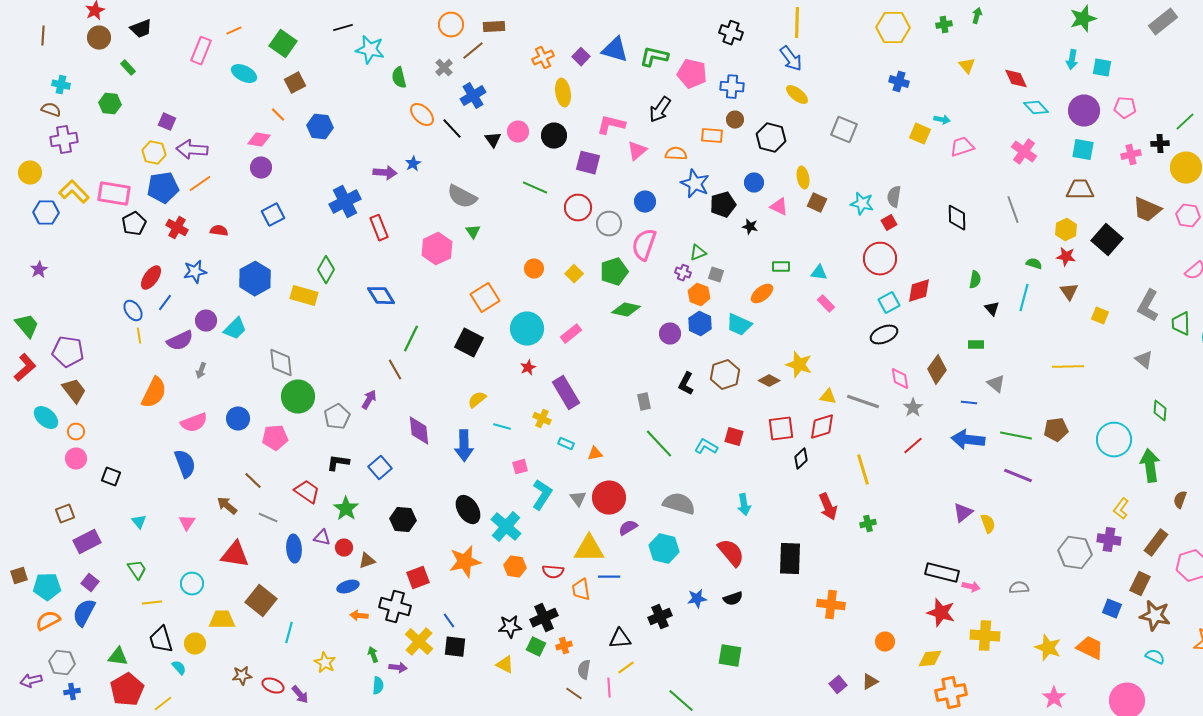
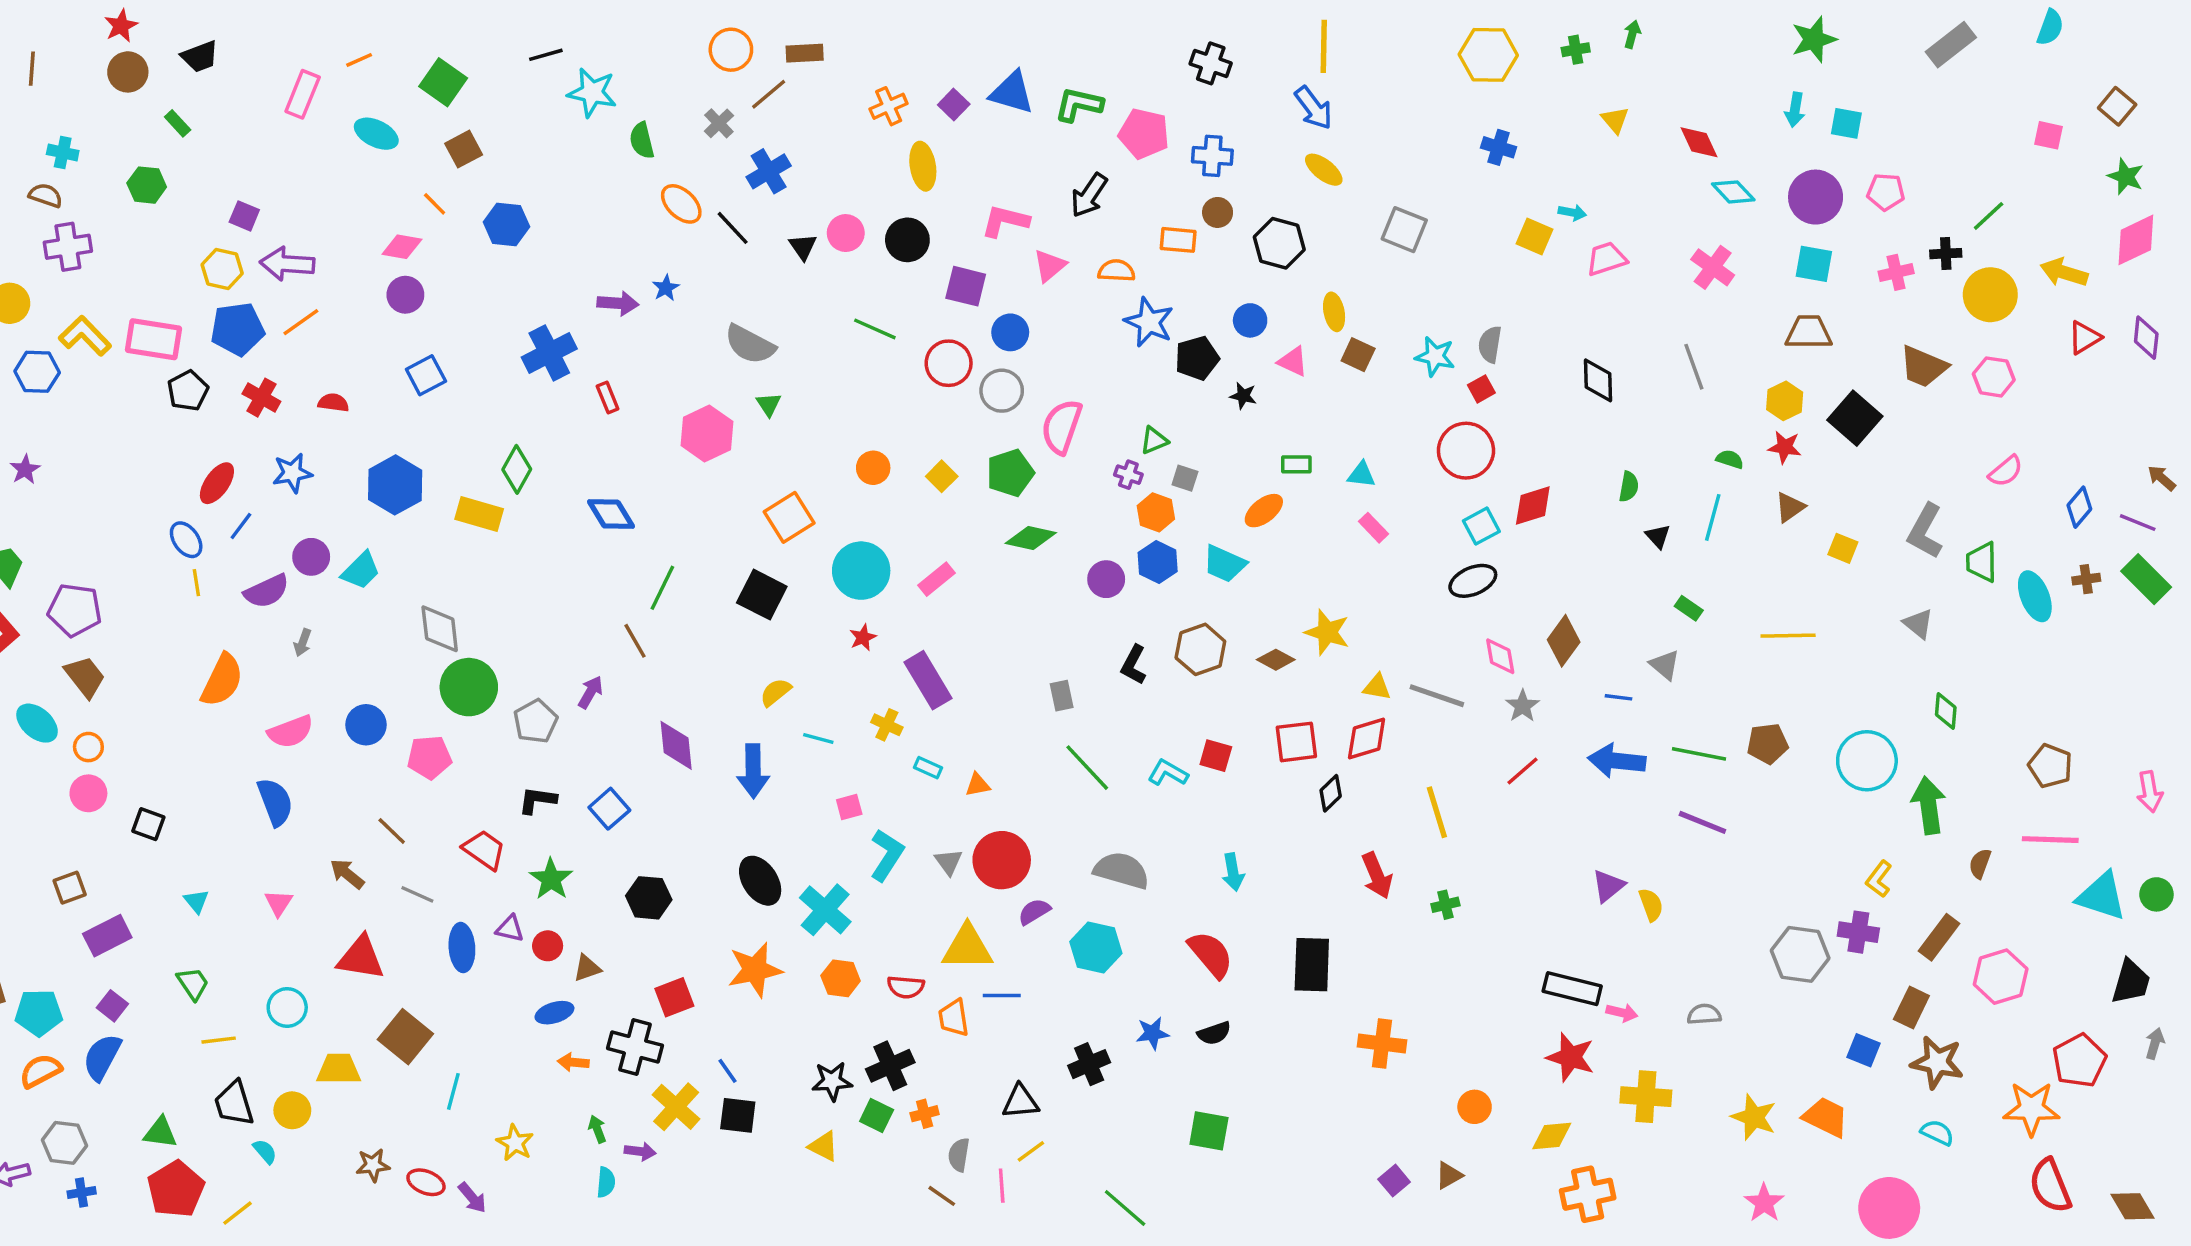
blue circle: (645, 202) -> (1010, 332), moved
red rectangle: (379, 228) -> (608, 398), size x0.7
brown triangle: (1069, 292) -> (1790, 507), turned 30
green rectangle: (976, 345) -> (1689, 608), moved, turned 35

